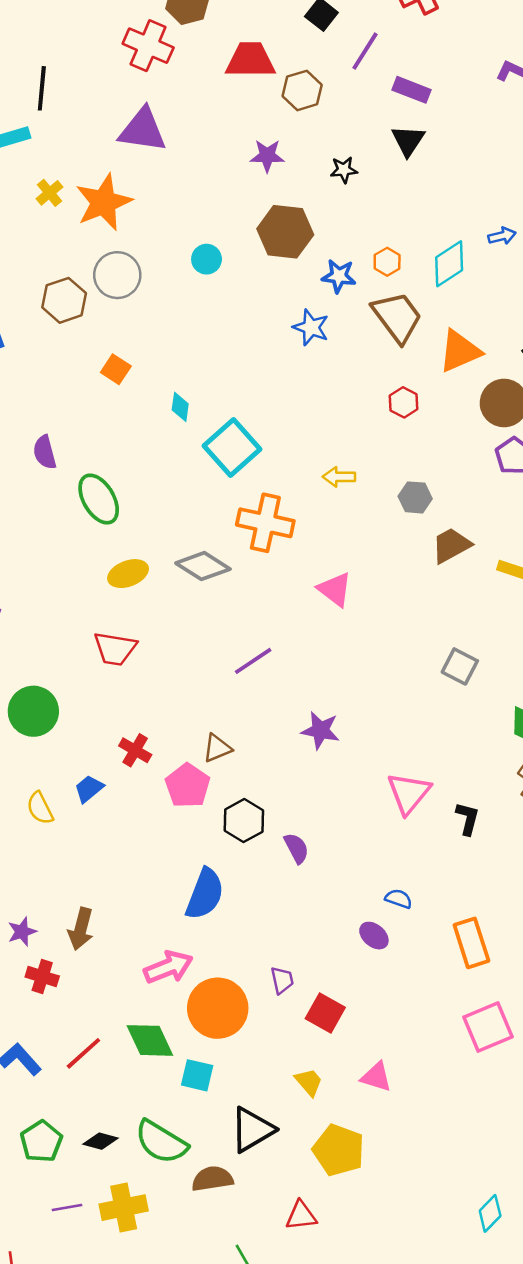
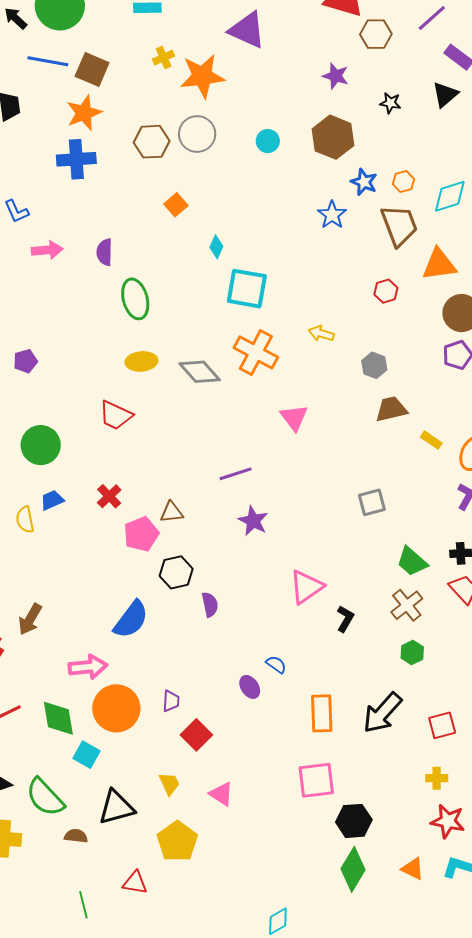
cyan square: (232, 448) -> (247, 289), turned 36
purple line: (253, 661) -> (236, 474), moved
gray square: (460, 666) -> (372, 502), turned 32
blue trapezoid: (89, 789) -> (52, 500), moved
brown semicircle: (212, 1179) -> (76, 836), size x0.7

